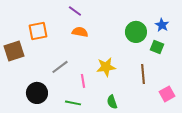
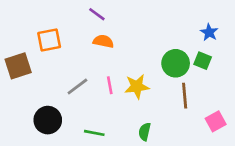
green circle: (136, 32) -> (176, 63), moved
pink line: (83, 81) -> (110, 85), moved
green semicircle: (112, 102) -> (145, 132), turned 32

